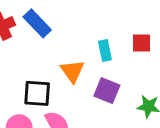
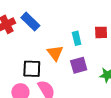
purple square: (107, 91) -> (79, 65), turned -36

